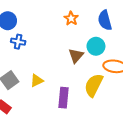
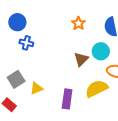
yellow triangle: (37, 81) -> (37, 88), moved
yellow semicircle: (94, 85) -> (97, 89), turned 35

